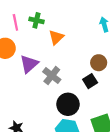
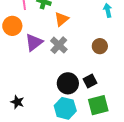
gray cross: (52, 76) -> (59, 45), moved
black square: (90, 81) -> (90, 81), moved

